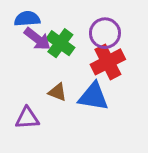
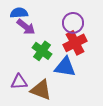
green cross: (60, 43) -> (42, 51), moved
brown triangle: (57, 92) -> (41, 90), moved, size x1.6

